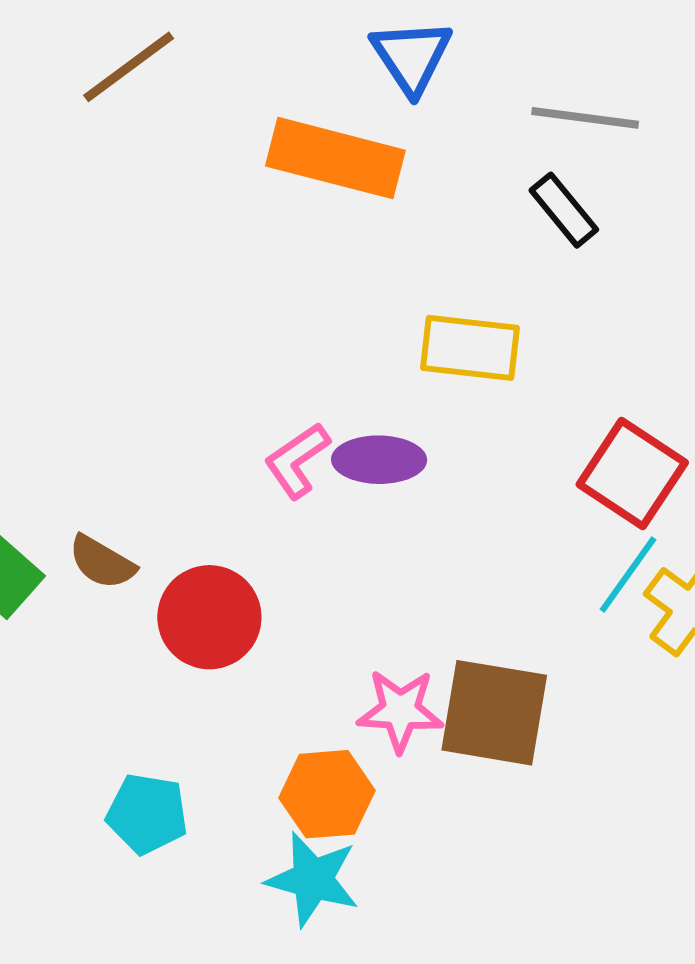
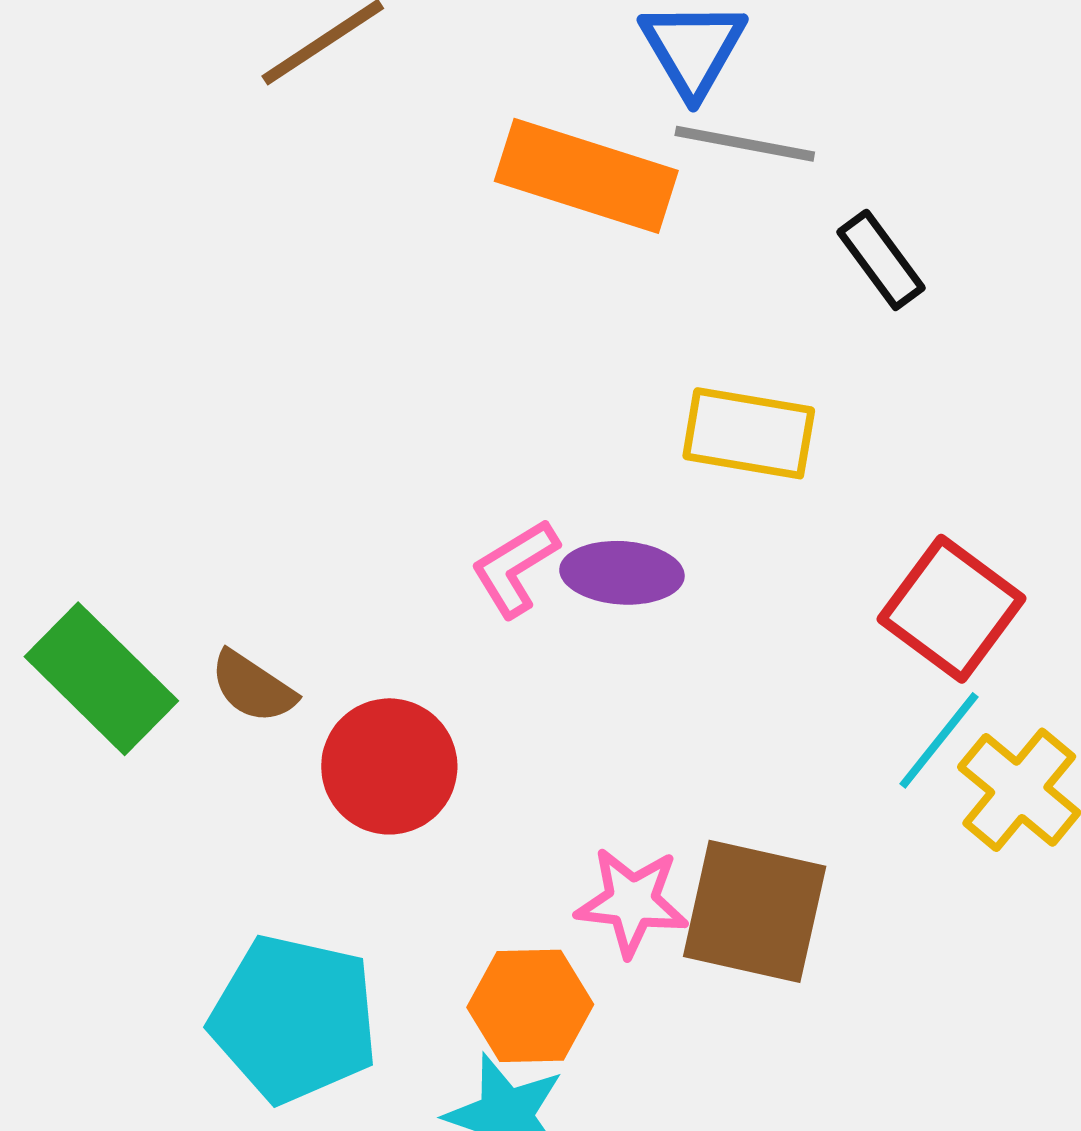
gray line: (585, 118) -> (745, 144), moved
cyan pentagon: (147, 814) -> (294, 1019), size x1.6

